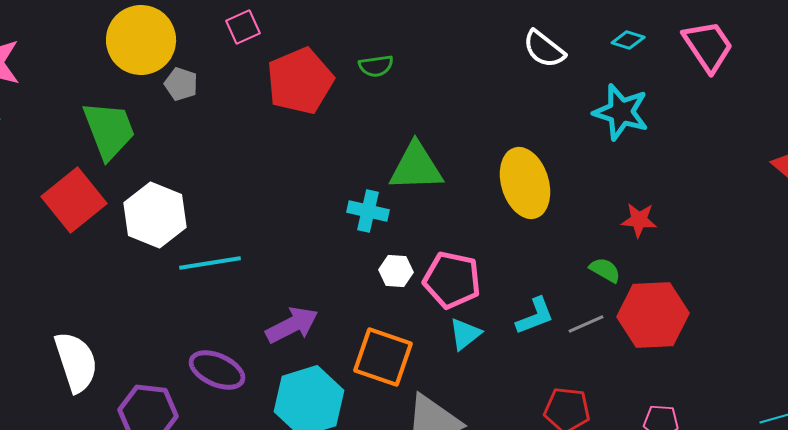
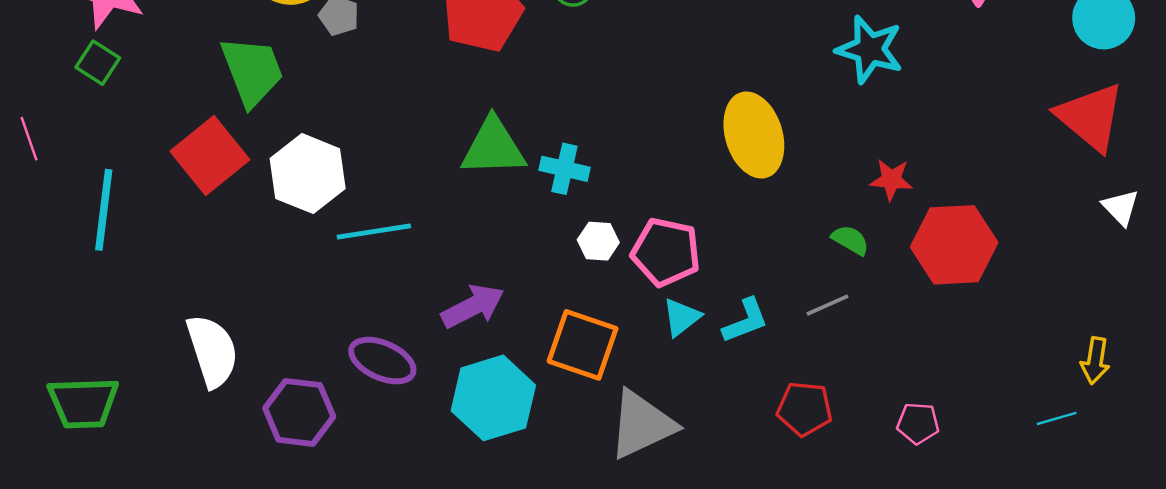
green triangle: (416, 167) -> (493, 147), moved
red hexagon: (653, 315) -> (954, 245), moved
cyan L-shape: (535, 316) -> (745, 321), moved

